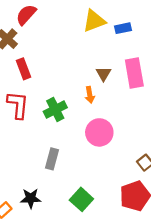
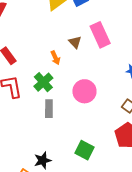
orange arrow: (90, 95) -> (55, 58), moved
gray rectangle: (52, 159) -> (49, 109), moved

